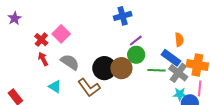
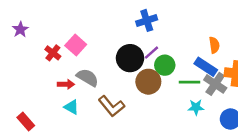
purple line: (136, 41) -> (152, 53), moved
red arrow: (43, 59) -> (66, 84), moved, turned 120
black circle: (104, 68) -> (130, 58), moved
cyan star: (180, 94) -> (196, 107), moved

